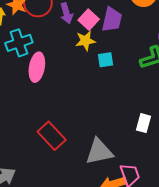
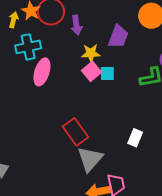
pink square: (89, 20) -> (91, 71), moved
red rectangle: (52, 136) -> (75, 132), moved
gray triangle: (99, 152) -> (90, 159), turned -44

